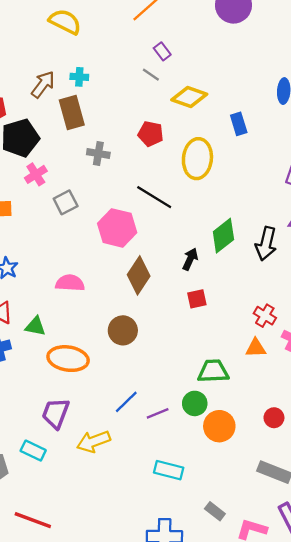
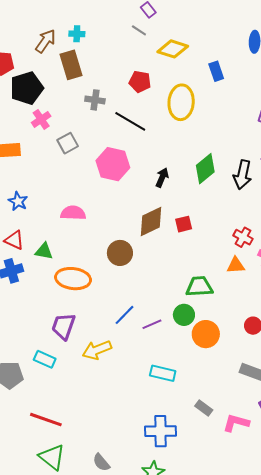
black line: (154, 197) -> (130, 121), moved
black arrow: (190, 259) -> (162, 178), moved
brown diamond: (139, 275) -> (151, 221), moved, turned 32

